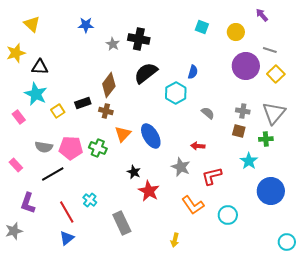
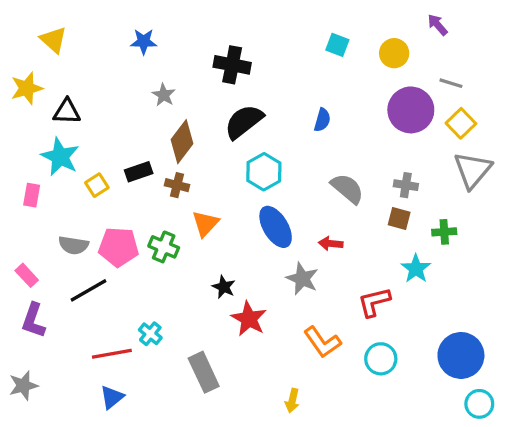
gray star: (113, 44) -> (164, 95), moved
cyan hexagon: (176, 93) -> (264, 172), moved
gray semicircle: (208, 113) -> (347, 188), size x1.5
gray triangle: (274, 113) -> (473, 170), moved
pink rectangle: (19, 117) -> (32, 195), turned 48
blue ellipse: (151, 136) -> (276, 227), moved
red L-shape: (212, 176) -> (374, 302), moved
blue circle: (271, 191) -> (461, 355), moved
purple L-shape: (28, 203) -> (33, 320), moved
red line: (67, 212) -> (112, 354), turned -70

